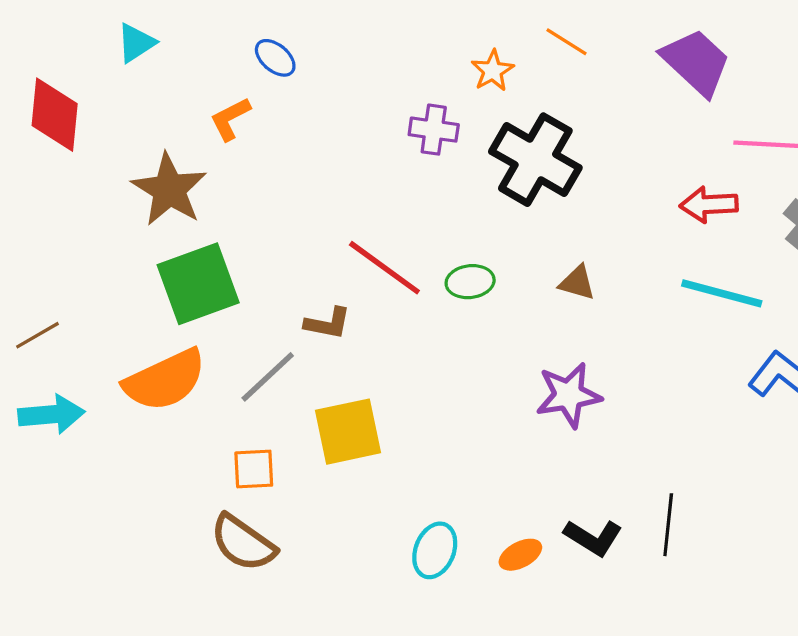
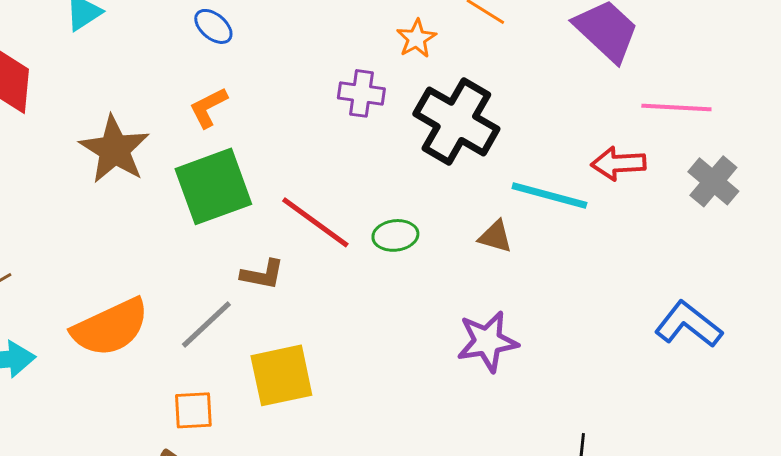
orange L-shape: (230, 119) -> (208, 107), moved
green square: (198, 284) -> (213, 186), moved
cyan line: (722, 293) -> (549, 195), moved

